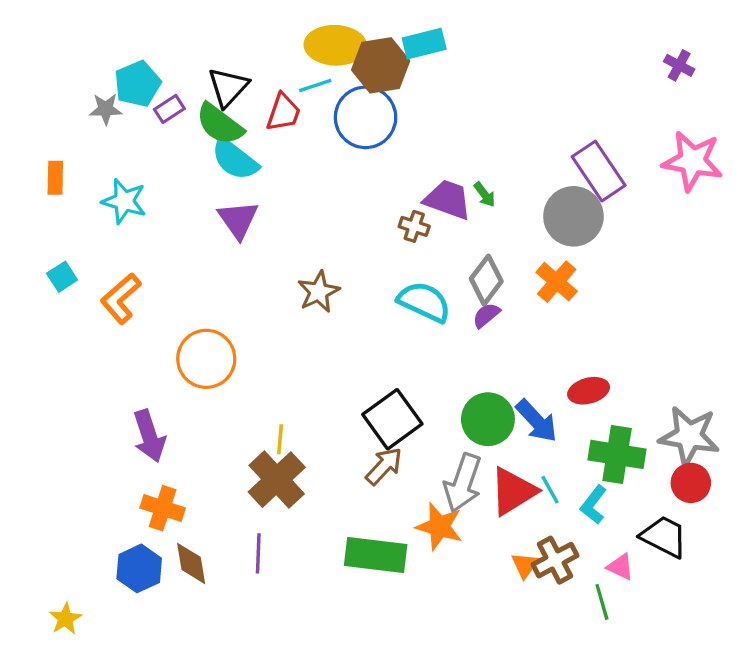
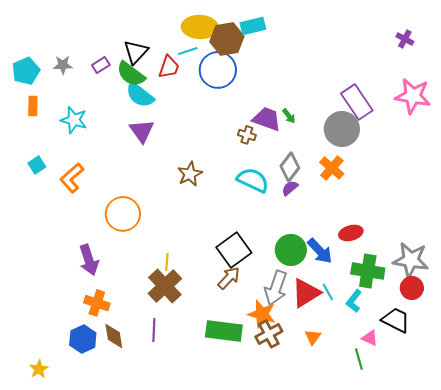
cyan pentagon: (137, 84) -> (26, 71), moved
brown cross: (555, 560) -> (269, 334), moved

